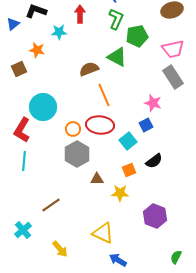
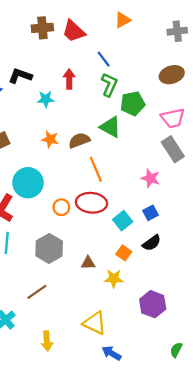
orange star: (37, 50) -> (50, 139), moved
blue square: (146, 125) -> (151, 213), moved
gray hexagon: (77, 154) -> (49, 248), moved
orange square: (129, 170) -> (124, 253), turned -32
yellow arrow: (60, 249) -> (47, 341), turned 36

